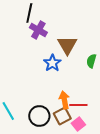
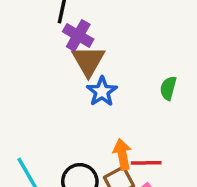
brown triangle: (67, 45) -> (88, 61), moved

